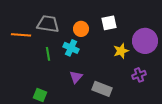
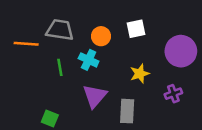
yellow star: (121, 51) -> (140, 74), moved
purple triangle: (76, 77) -> (95, 96), size x1.5
gray rectangle: (102, 89) -> (127, 111), turned 72

